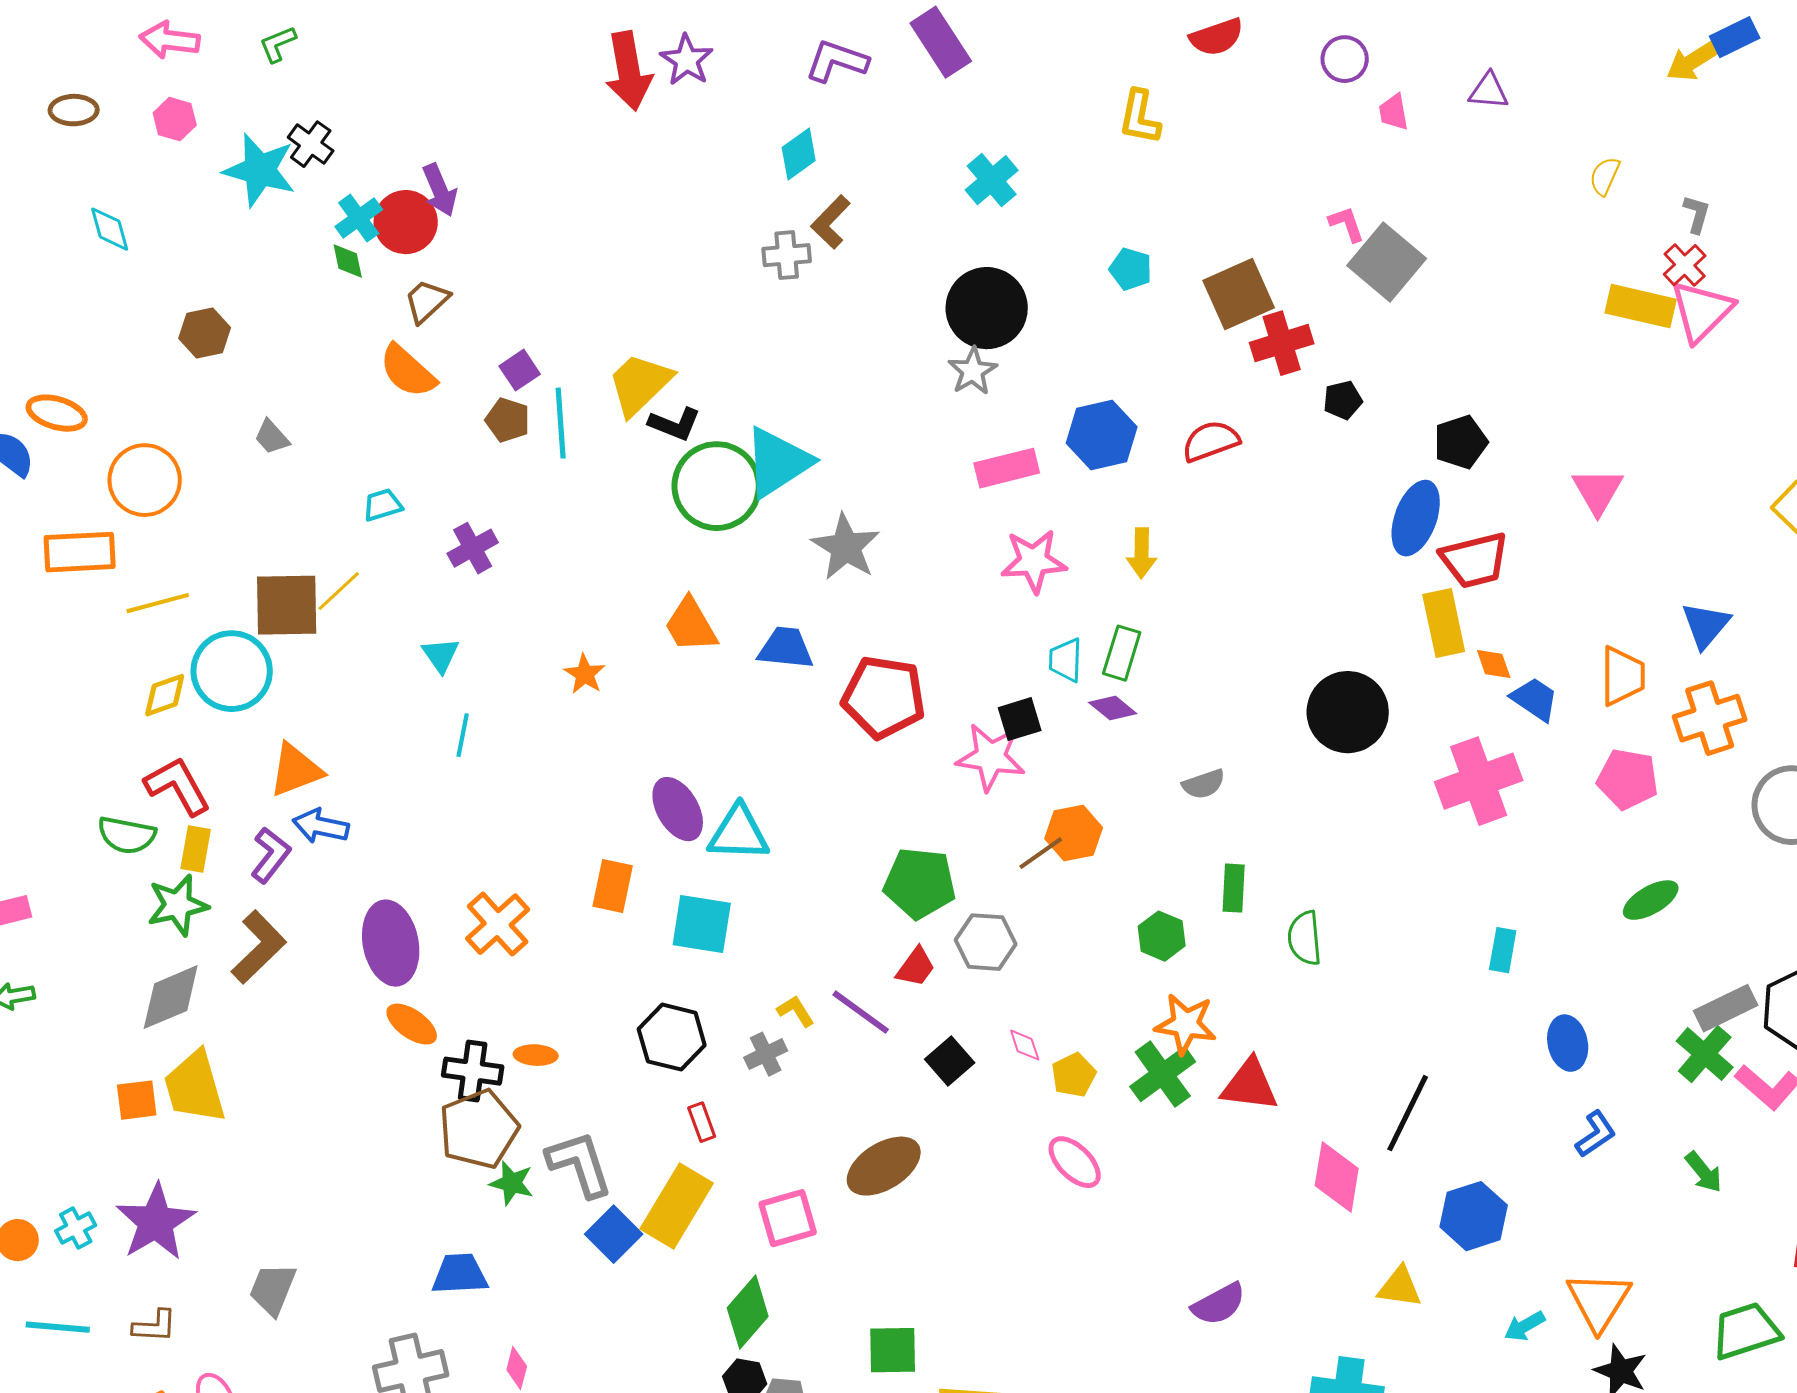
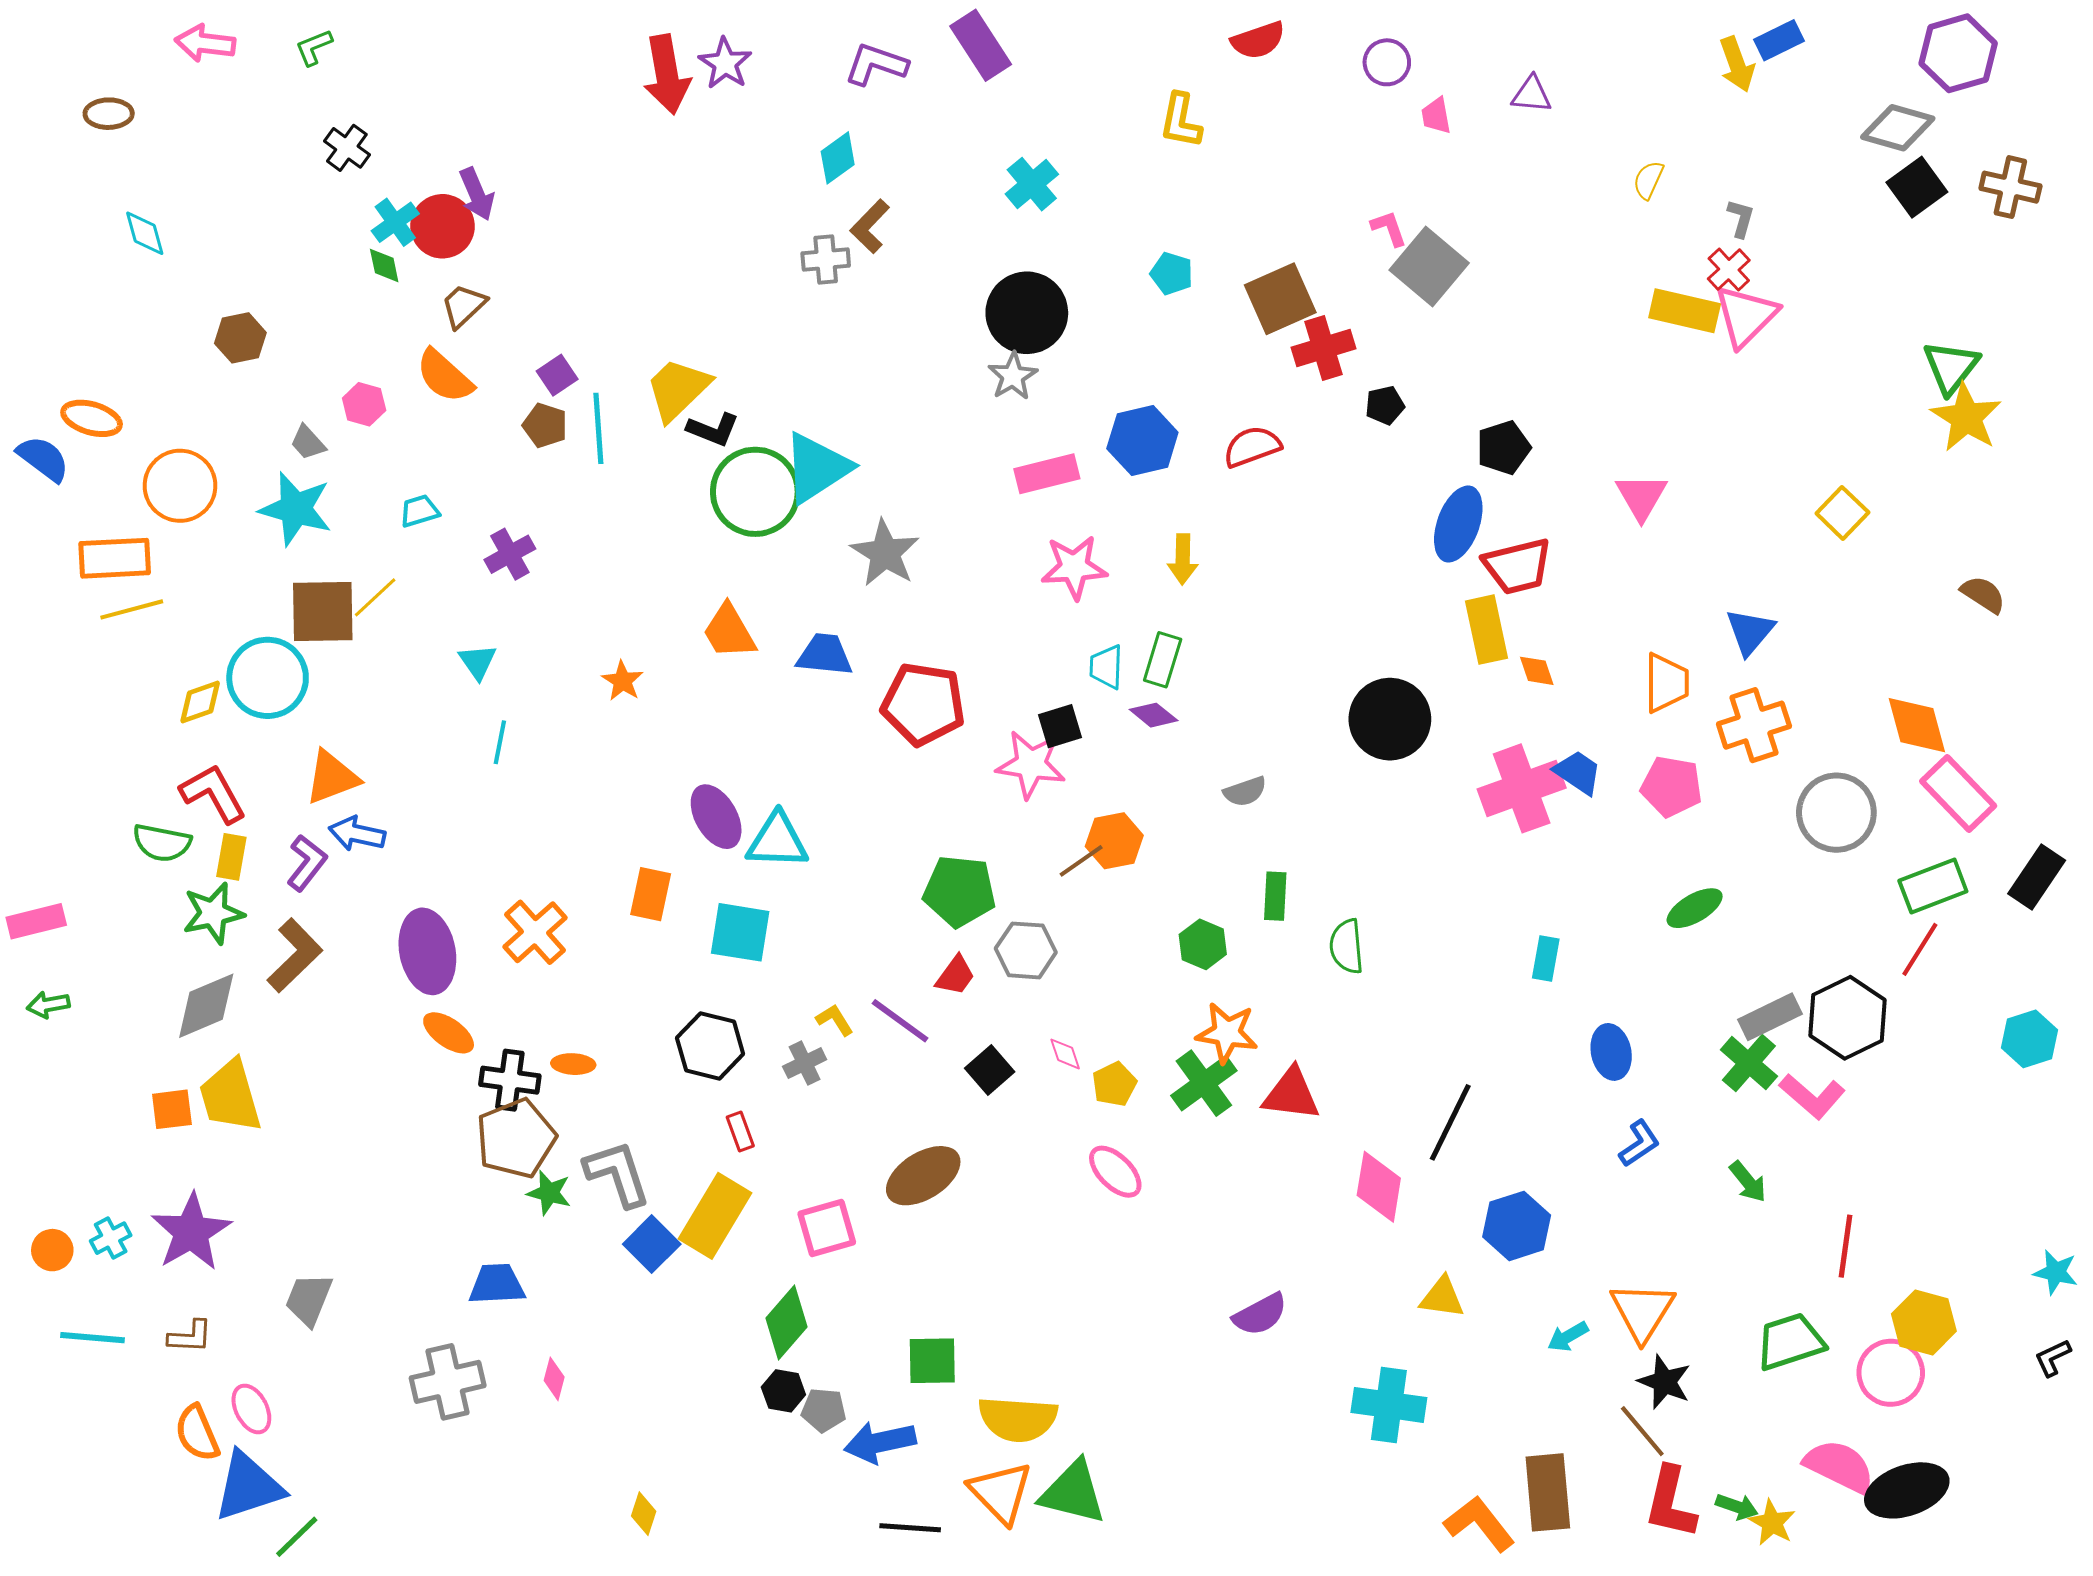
yellow arrow: (1693, 61) -> (1737, 64), turned -78
pink hexagon: (175, 119) -> (364, 404), moved
cyan star: (260, 170) -> (296, 509), moved
yellow line: (158, 603) -> (132, 609), moved
blue trapezoid: (1535, 699) -> (1578, 772), moved

